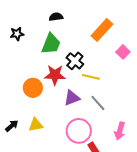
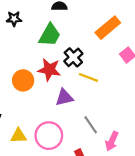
gray line: (98, 103) -> (91, 125), moved
yellow triangle: (36, 125) -> (19, 136), moved
pink circle: (79, 131) -> (49, 136), moved

